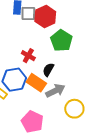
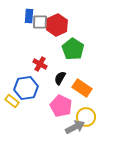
orange rectangle: (36, 83) -> (82, 88), moved
gray arrow: (55, 91) -> (75, 127), moved
pink pentagon: (32, 122) -> (61, 106), moved

